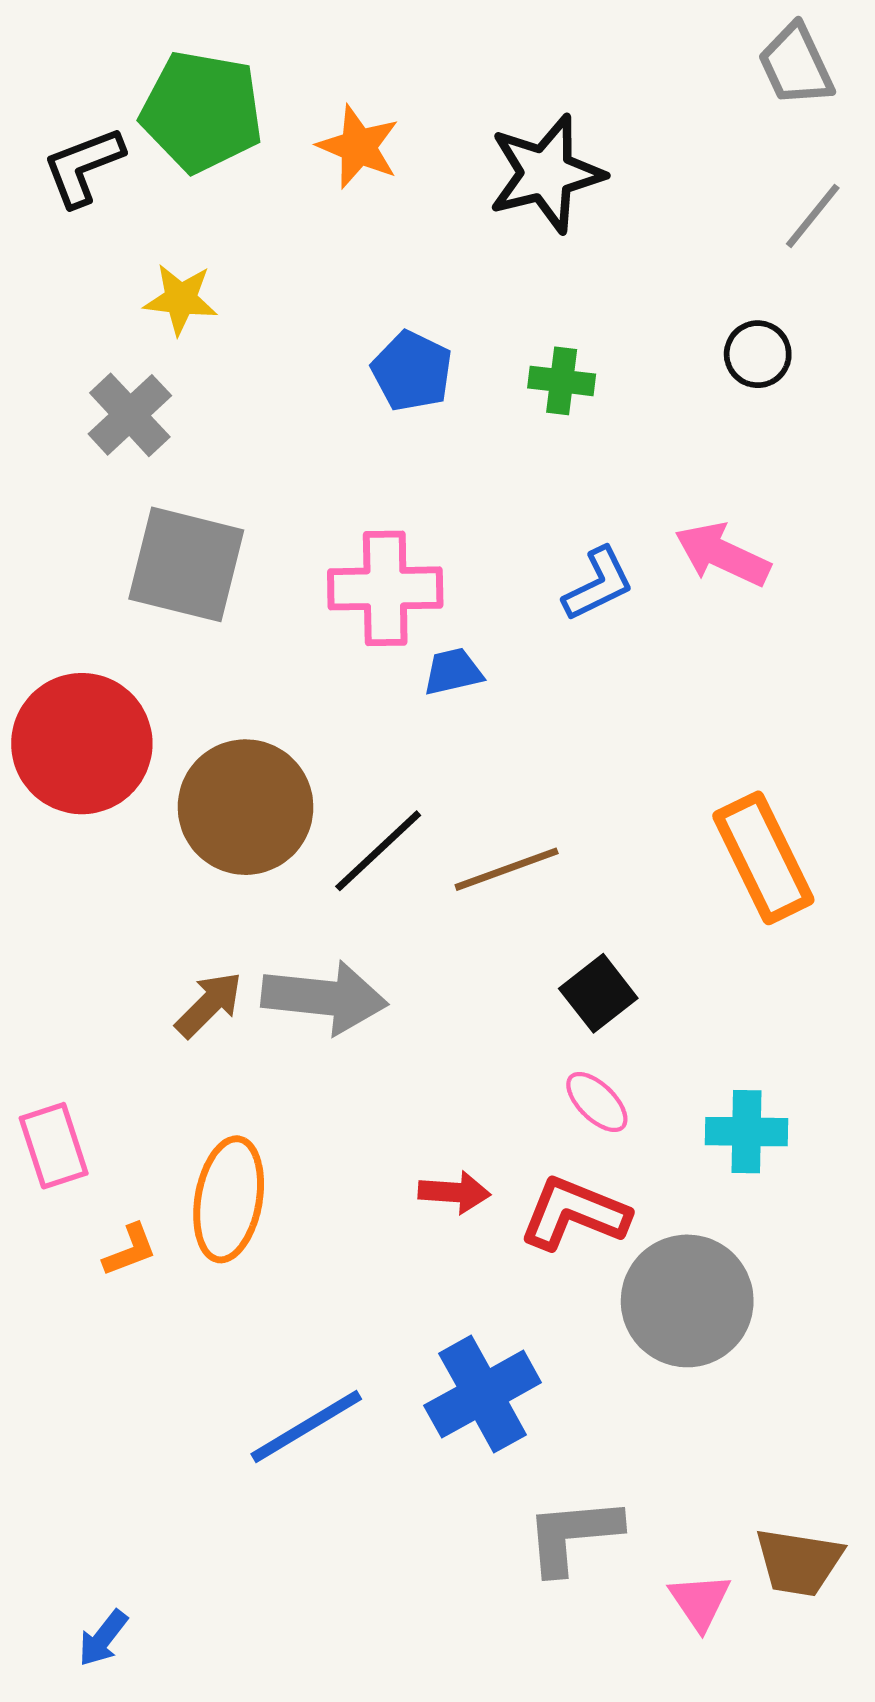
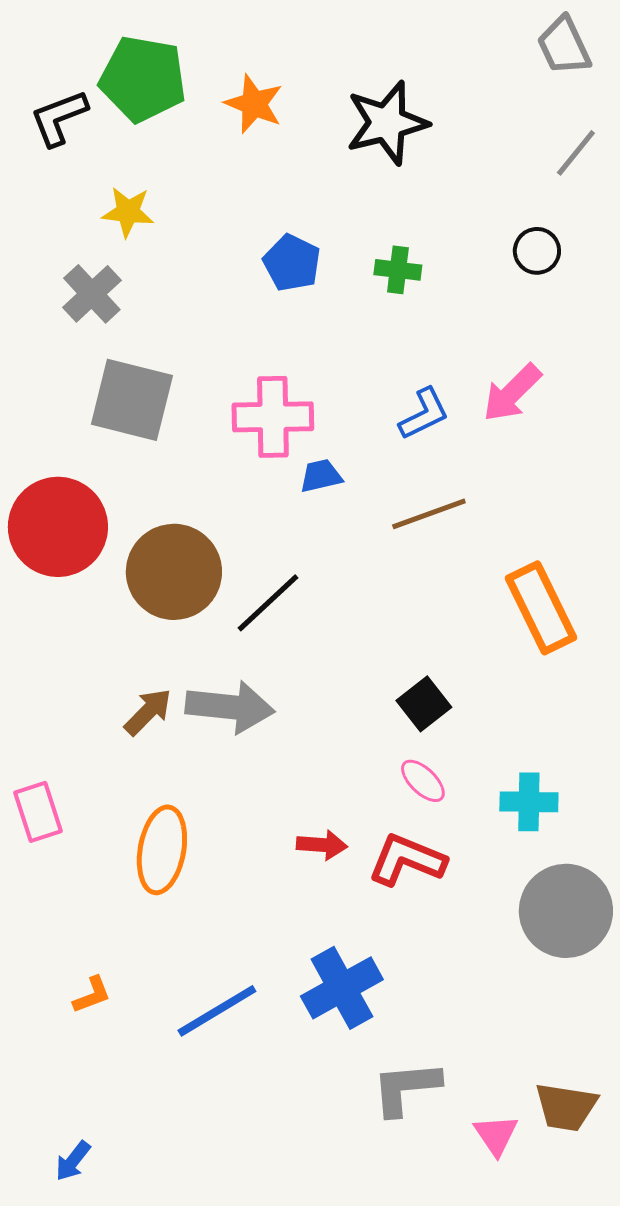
pink arrow: (722, 555) -> (512, 393), turned -70
brown line: (507, 869) -> (429, 514), moved
orange L-shape: (130, 1250) -> (92, 995), moved
gray circle: (687, 1301) -> (566, 911), moved

